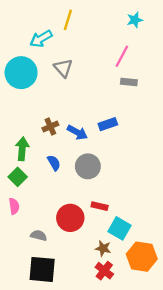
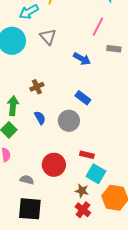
gray rectangle: (129, 82) -> (114, 49), moved
blue rectangle: (108, 124) -> (83, 98), moved, turned 56
blue arrow: (77, 132) -> (82, 59), moved
red rectangle: (100, 206) -> (87, 155), moved

